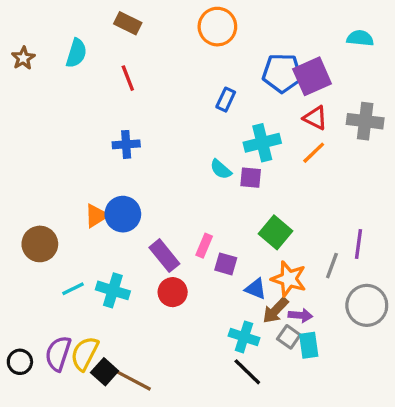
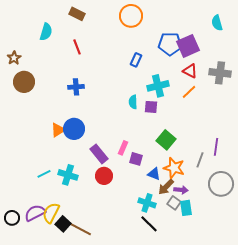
cyan semicircle: (360, 38) -> (217, 23), turned -112
brown star: (23, 58) -> (14, 58), moved
cyan semicircle: (221, 169) -> (133, 102), turned 48
brown circle: (40, 244) -> (24, 82), moved
purple semicircle: (58, 354) -> (35, 213), turned 45

